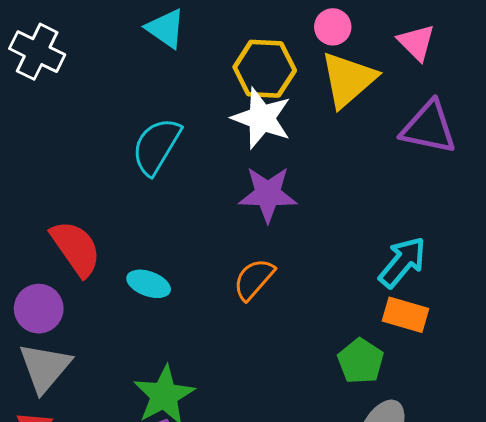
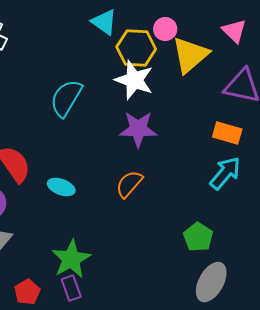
pink circle: (333, 27) -> (165, 29), moved
cyan triangle: (166, 28) -> (104, 22), moved
orange rectangle: (406, 315) -> (227, 133), moved

